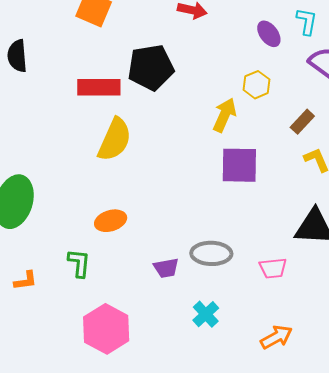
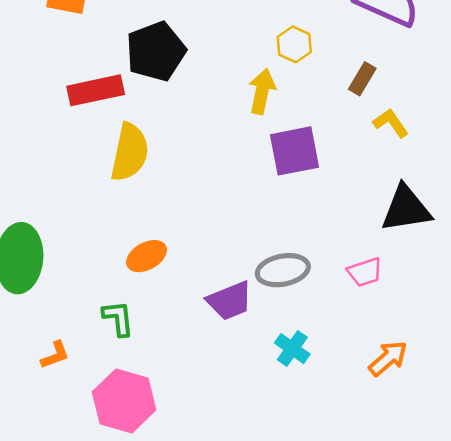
purple trapezoid: (166, 268) -> (230, 301), size x1.4
pink hexagon: (106, 329) -> (124, 401), moved

